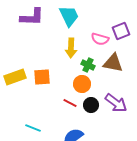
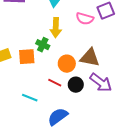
brown triangle: (113, 63) -> (90, 58), moved
green cross: (88, 65) -> (43, 45), moved
cyan line: (33, 128) -> (30, 98), moved

